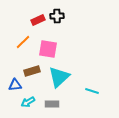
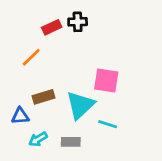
pink square: (48, 49) -> (106, 80), moved
cyan line: (92, 91) -> (108, 124), moved

